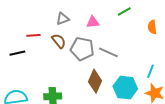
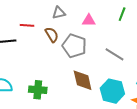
green line: (124, 12) -> (122, 14), turned -48
gray line: (108, 52) -> (115, 54), moved
brown diamond: (95, 81) -> (83, 80), turned -45

